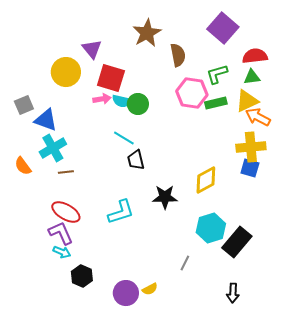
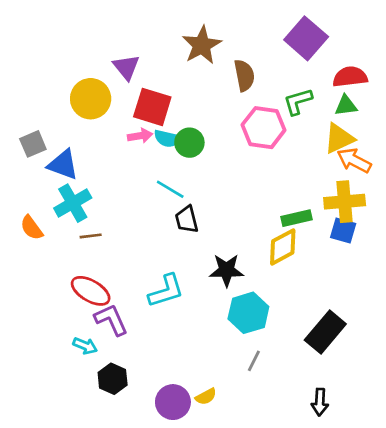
green rectangle: (216, 103) -> (296, 218), moved
cyan hexagon: (211, 228) -> (248, 313), moved
purple L-shape: (61, 233) -> (111, 320), moved

